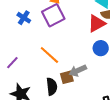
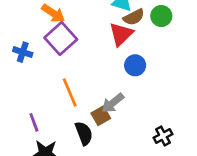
orange line: (49, 55) -> (70, 92), turned 40
purple line: (12, 63) -> (34, 122), moved, turned -48

